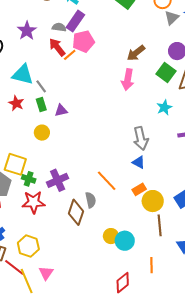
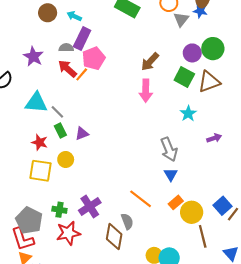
red star: (16, 103) -> (40, 142), moved
blue triangle: (139, 162) -> (171, 174), turned 40
yellow square: (15, 164) -> (40, 171), moved

